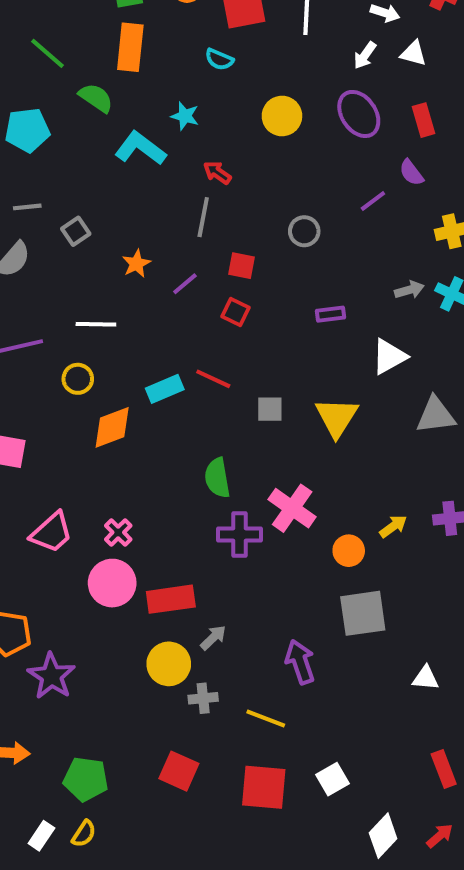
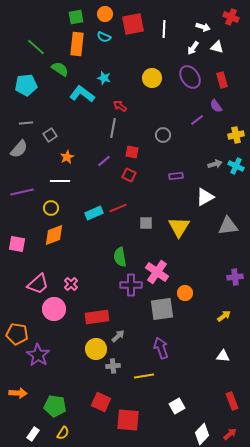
cyan semicircle: (219, 59) -> (104, 37), moved
orange star: (136, 264) -> (67, 157), moved
red line: (213, 379) -> (118, 208), turned -48
orange diamond: (112, 427) -> (54, 235), moved
yellow arrow: (393, 526) -> (224, 316), moved
pink circle: (112, 583) -> (54, 309), moved
gray square: (363, 613) -> (162, 309), moved
yellow line: (266, 718) -> (144, 376), turned -30
red square: (264, 787) -> (128, 420), moved
yellow semicircle: (84, 834) -> (63, 433), moved

